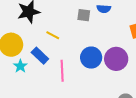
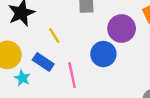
yellow line: (53, 35) -> (54, 35), turned 40
purple circle: (116, 59) -> (122, 29), moved

